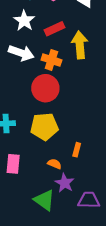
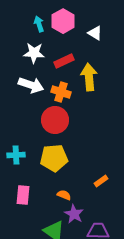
white star: (24, 21) -> (34, 53), turned -30
orange rectangle: (77, 150) -> (101, 181), moved, turned 40

